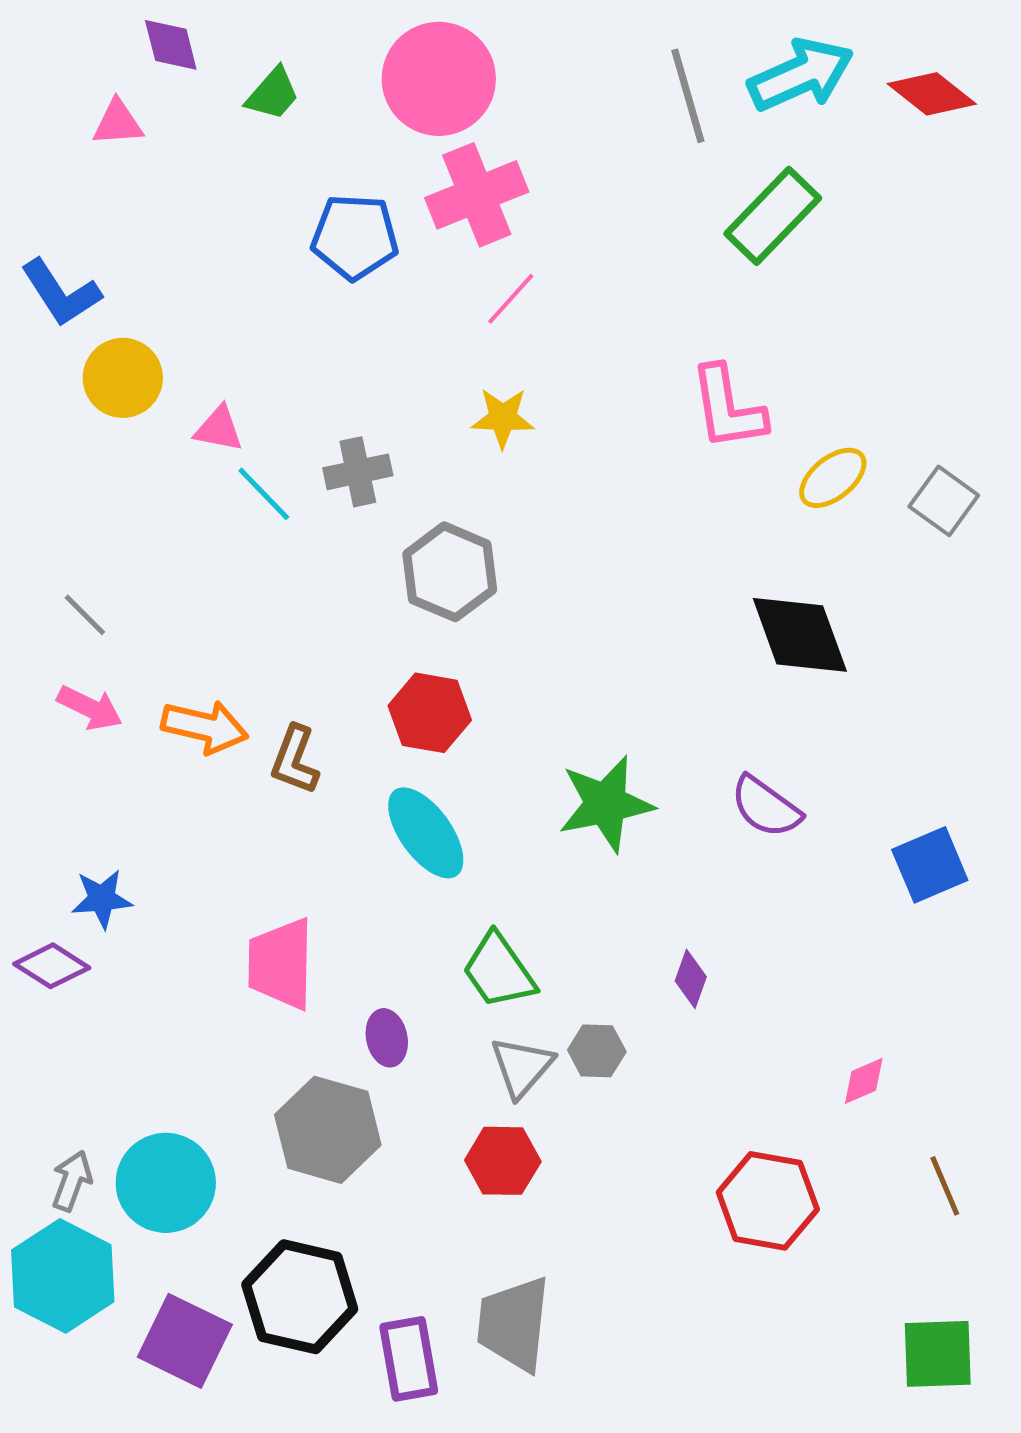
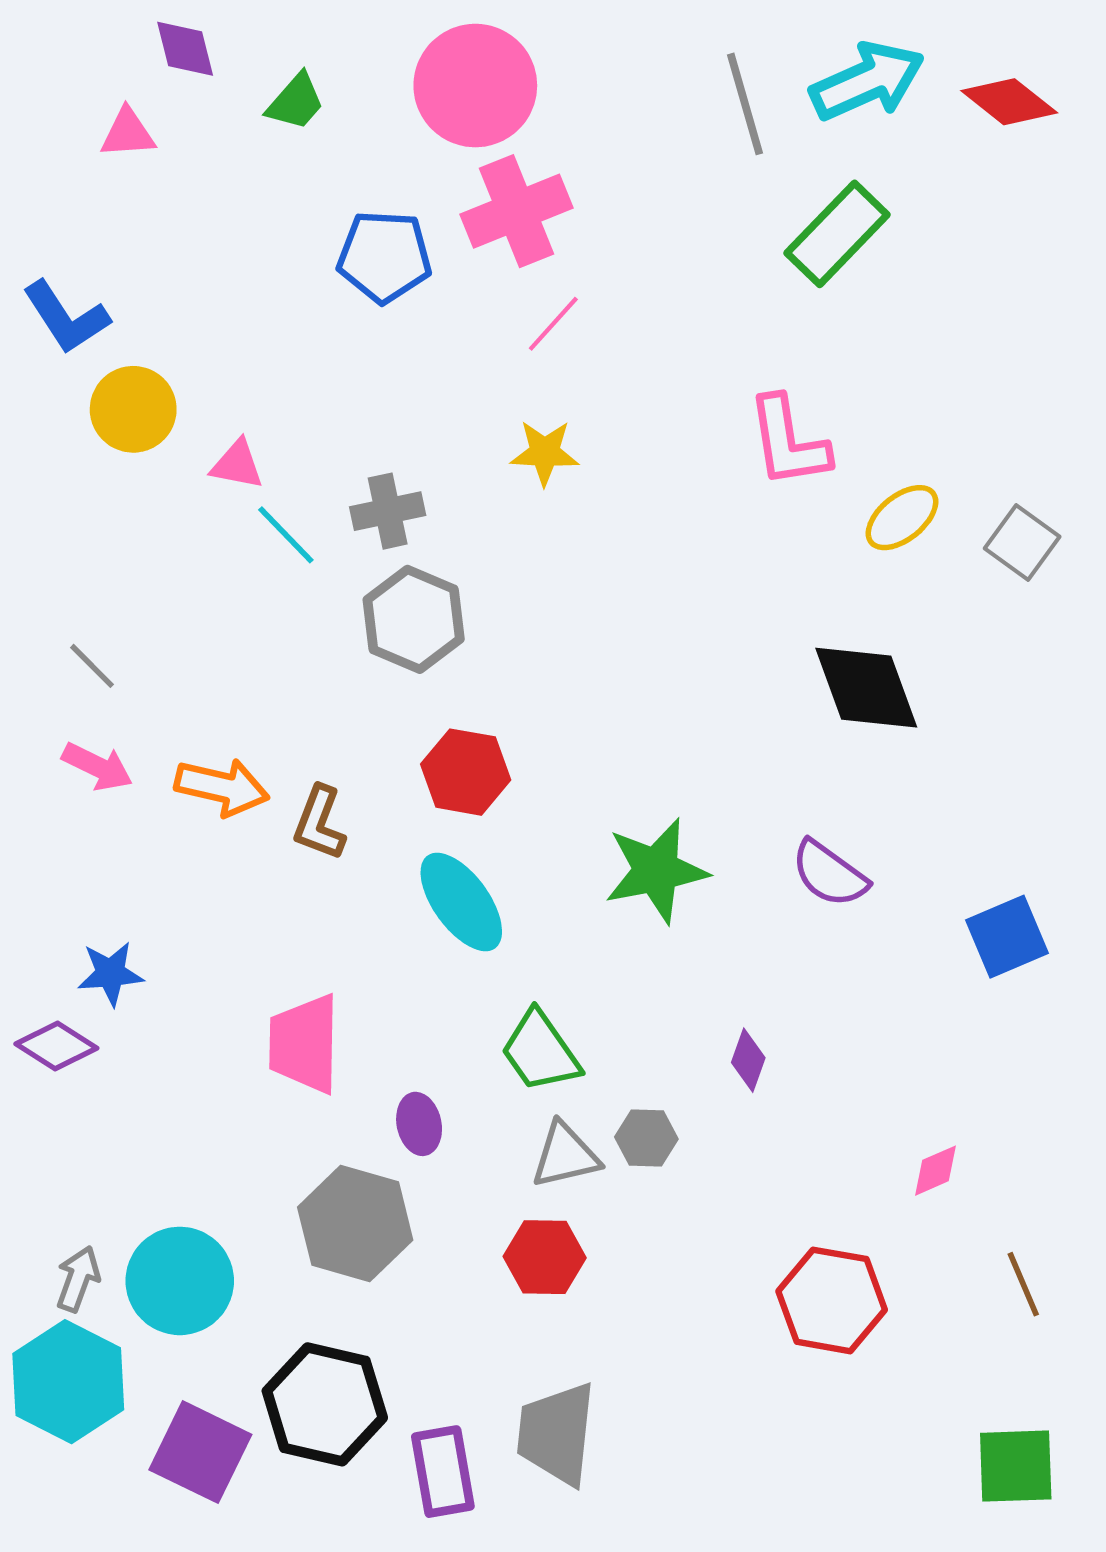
gray hexagon: (450, 572) -> (414, 619), moved
gray triangle: (522, 1067) -> (565, 1155), turned 36

